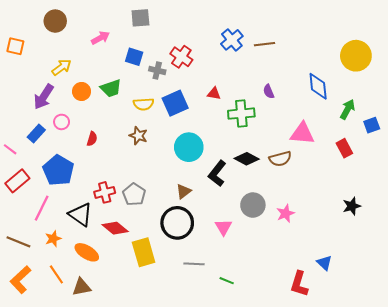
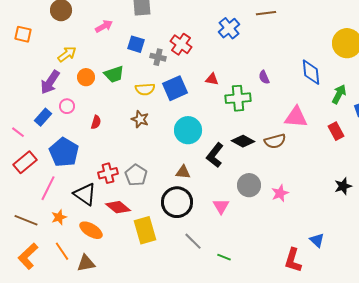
brown line: (264, 44) -> (266, 13), moved
brown triangle: (184, 191) -> (183, 172), turned 42
gray line: (194, 264) -> (193, 241), turned 42

